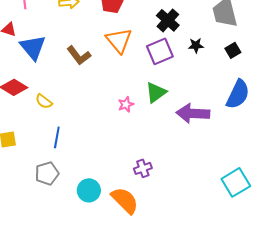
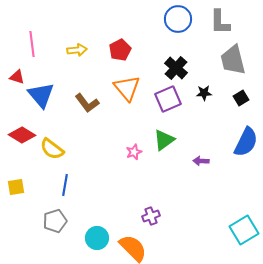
yellow semicircle: (44, 101) -> (52, 149), size x1.4
purple arrow: (193, 113) -> (201, 161), size x0.5

